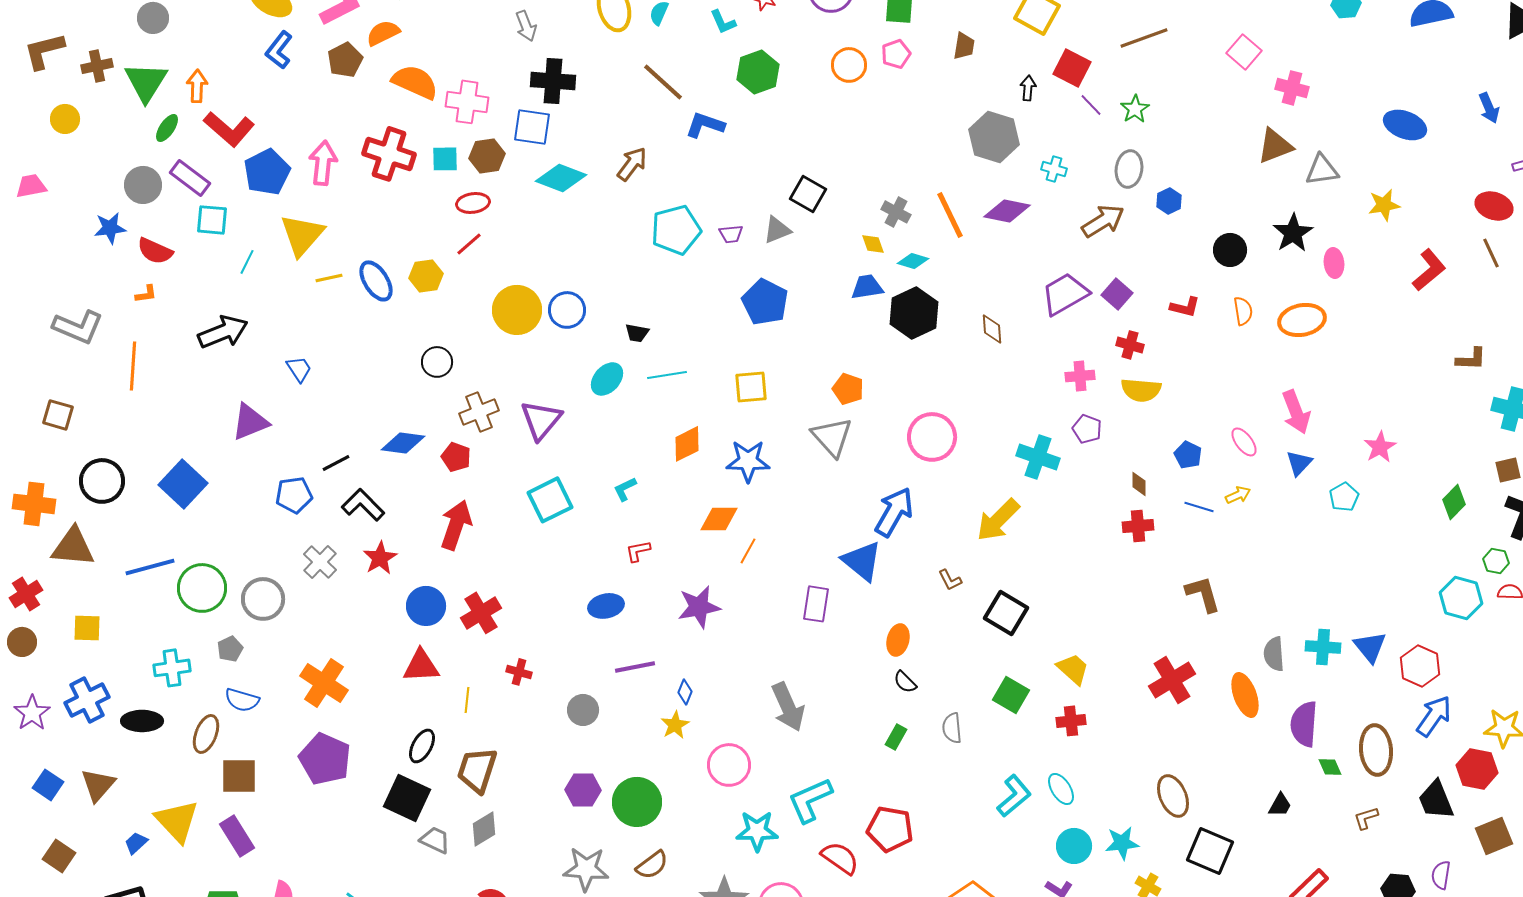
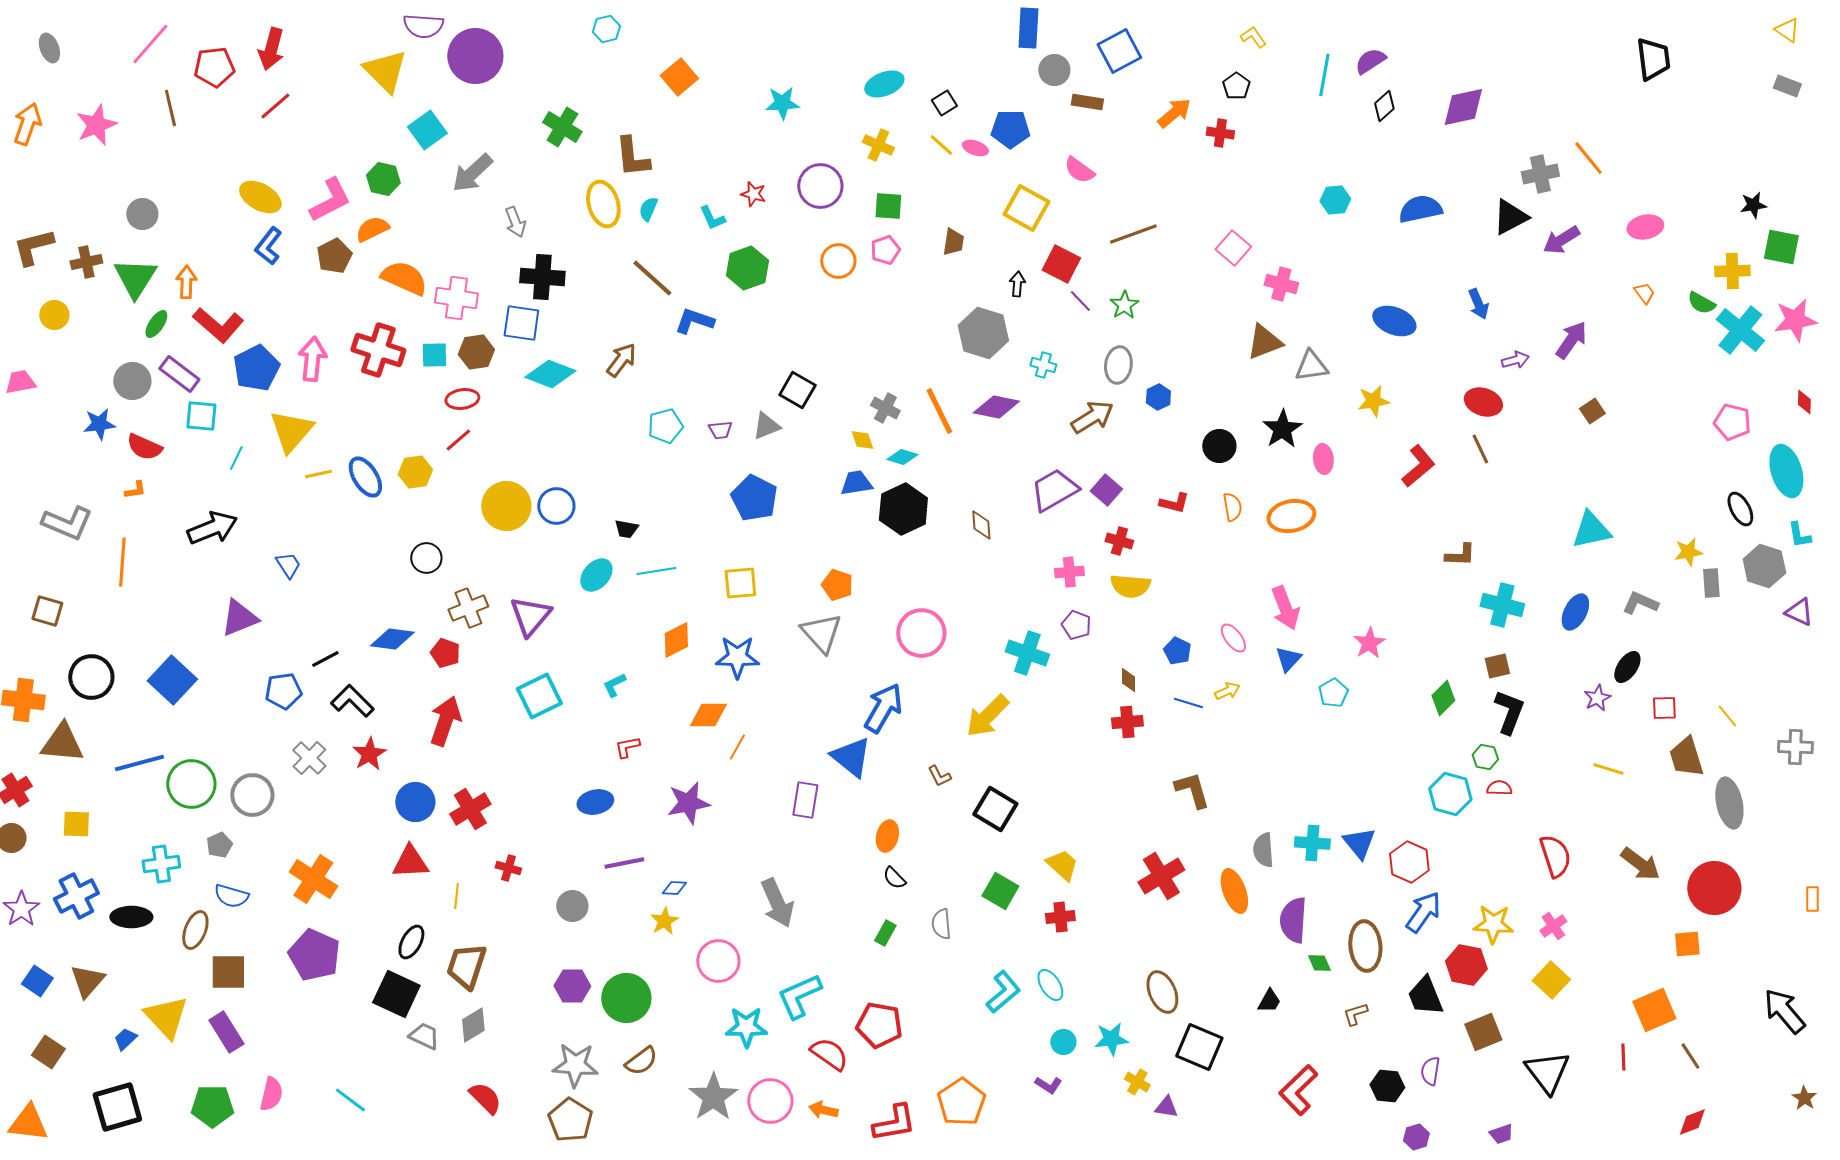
cyan pentagon: (676, 230) -> (665, 426), size x0.7
blue diamond: (685, 692) -> (674, 888), turned 70
cyan circle: (1074, 846) -> (1063, 1042), size x0.7

